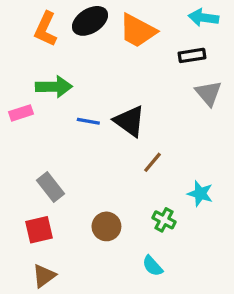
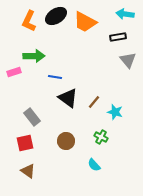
black triangle: (129, 121) -> (68, 98), moved
cyan star: (200, 194) -> (115, 112), moved
brown triangle: (44, 276) -> (28, 171), turned -49

